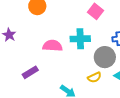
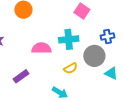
yellow semicircle: (94, 77) -> (71, 68), moved

